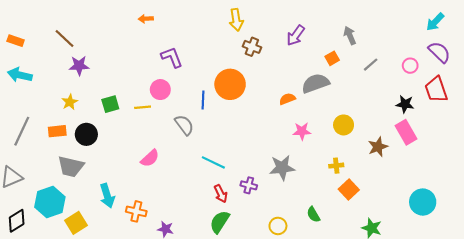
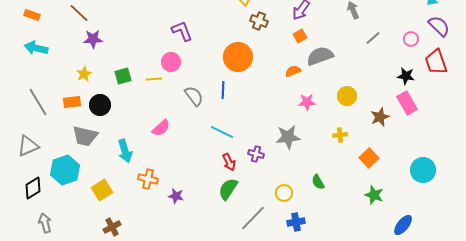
orange square: (332, 58) -> (300, 36), moved
blue line: (203, 100) -> (223, 90), moved
gray line: (22, 131) -> (38, 102), turned -56
orange square: (349, 190) -> (369, 158), moved
cyan arrow: (107, 196) -> (125, 151), moved
yellow square: (76, 223) -> (102, 190), moved

